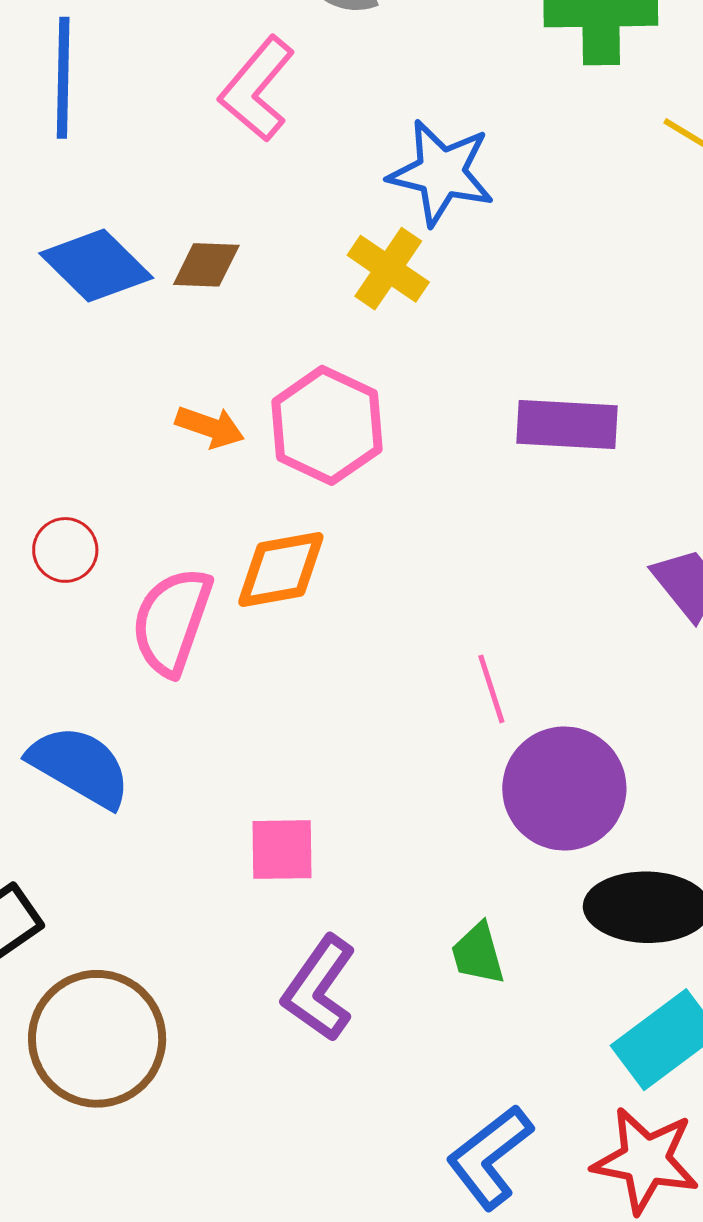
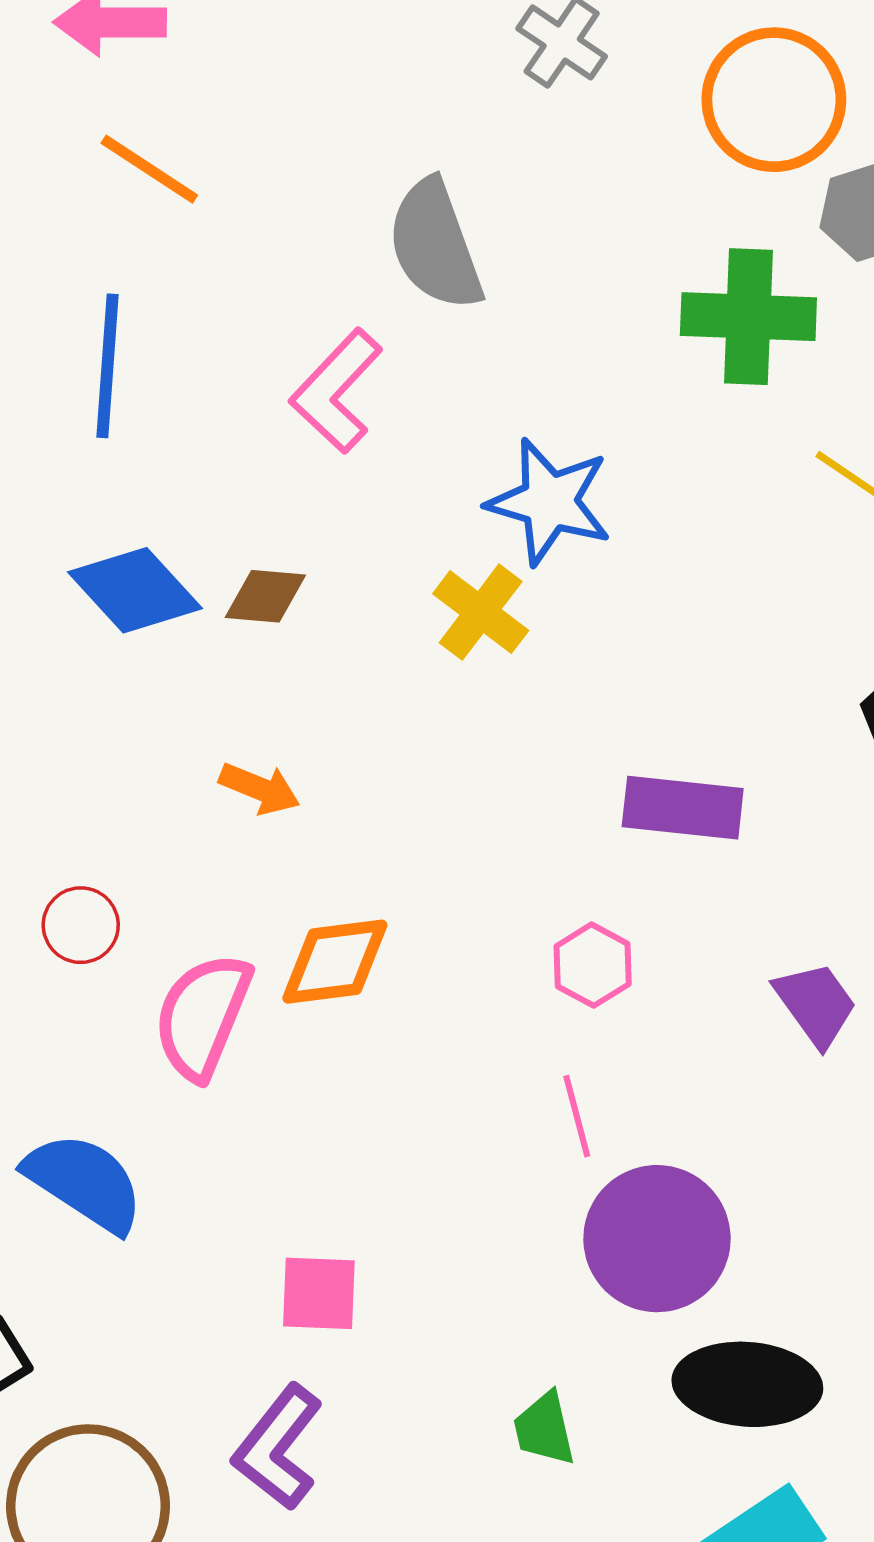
pink hexagon: (327, 425) -> (593, 965), moved, size x0.6
purple L-shape: (319, 988) -> (278, 1447), moved

